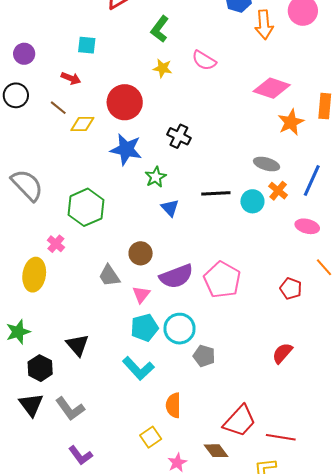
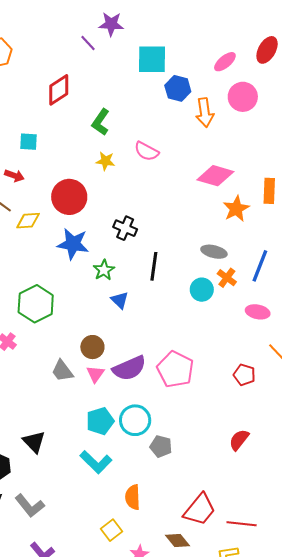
black line: (216, 193) -> (154, 266), moved, turned -76
pink triangle: (141, 294) -> (95, 374), moved

